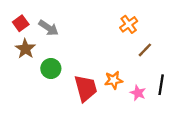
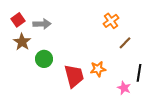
gray arrow: (49, 28) -> (42, 24), turned -36
pink star: (138, 93) -> (124, 88), moved

